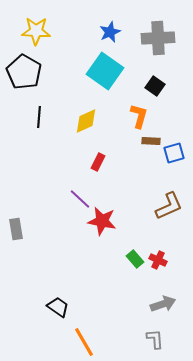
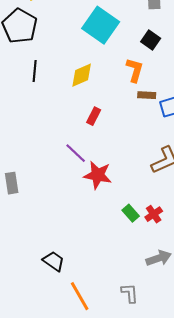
red cross: (158, 260) -> (154, 214), turned 30
gray L-shape: (155, 339) -> (130, 293), moved

